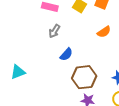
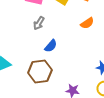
brown hexagon: (84, 77) -> (40, 71), moved

